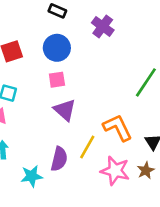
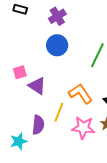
purple cross: (103, 26) -> (57, 16), turned 30
blue circle: (57, 48) -> (57, 45), moved
pink square: (57, 80) -> (20, 72), moved

